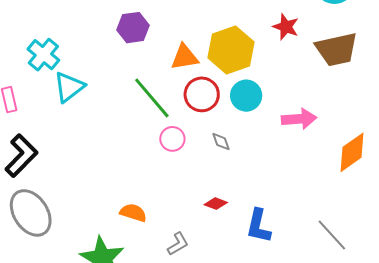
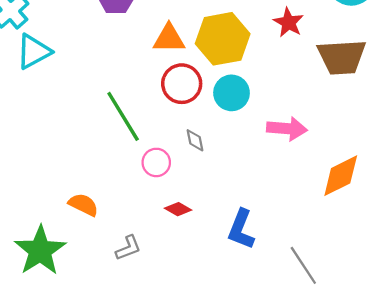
green line: (152, 98) -> (123, 116), moved
pink circle: (172, 139) -> (156, 162), moved
blue L-shape: (258, 226) -> (241, 229), moved

